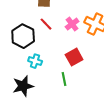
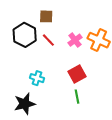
black hexagon: (23, 36) -> (25, 35), moved
green line: (64, 79) -> (77, 97), moved

